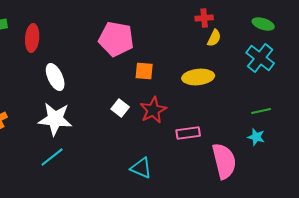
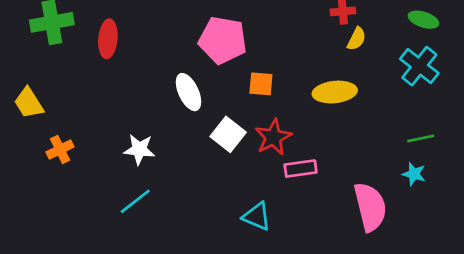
white ellipse: (55, 77) -> (189, 92), moved
white square: (120, 108) -> (228, 134), size x1.4
white star: (55, 119) -> (139, 149), size x0.7
pink rectangle: (188, 133) -> (301, 169), moved

